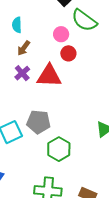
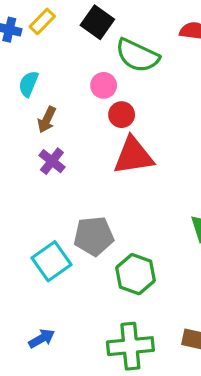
cyan semicircle: (17, 25) -> (28, 84), turned 35
red triangle: (49, 76) -> (133, 156), moved

